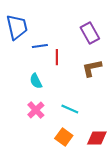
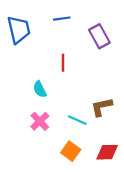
blue line: (40, 46) -> (62, 19), moved
brown L-shape: (92, 68) -> (102, 107), moved

